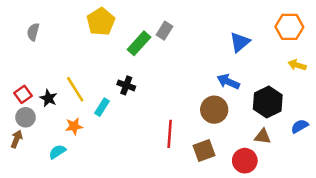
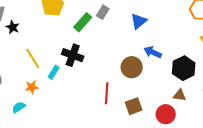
blue triangle: (240, 42) -> (139, 21), moved
black cross: (126, 85) -> (73, 55), size x1.5
black star: (48, 98) -> (13, 27), moved
brown circle: (214, 110) -> (132, 67), moved

